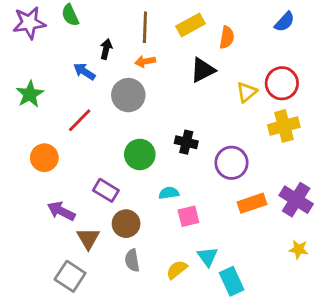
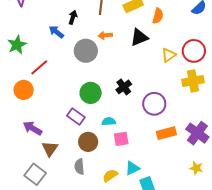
orange arrow: (145, 61) -> (105, 35), moved
red line: (80, 120) -> (39, 67), moved
black cross: (186, 142) -> (124, 87), turned 35
purple rectangle: (106, 190) -> (76, 116), moved
brown circle: (126, 224) -> (88, 142), moved
cyan triangle: (208, 257) -> (132, 168), turned 35

